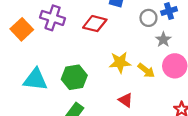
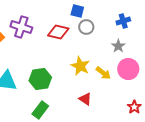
gray circle: (148, 18) -> (86, 27), moved
yellow star: (120, 62) -> (80, 66), turned 30

